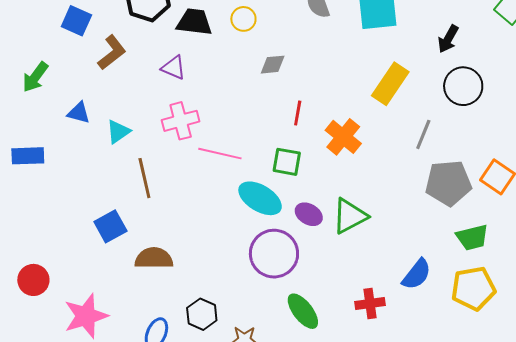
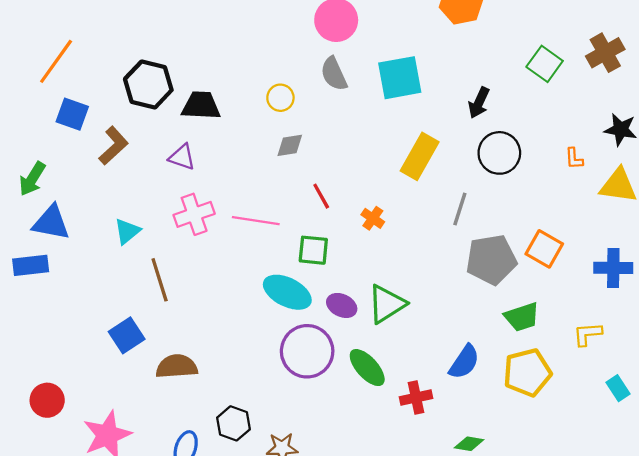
yellow circle: (243, 19) -> (280, 98), moved
blue triangle: (79, 113) -> (51, 223), moved, size x1.5
red line: (298, 113) -> (321, 196), turned -35
orange cross: (343, 137) -> (373, 218), size x0.6
pink line: (220, 154) -> (256, 221), moved
green ellipse: (303, 311) -> (367, 368), moved

